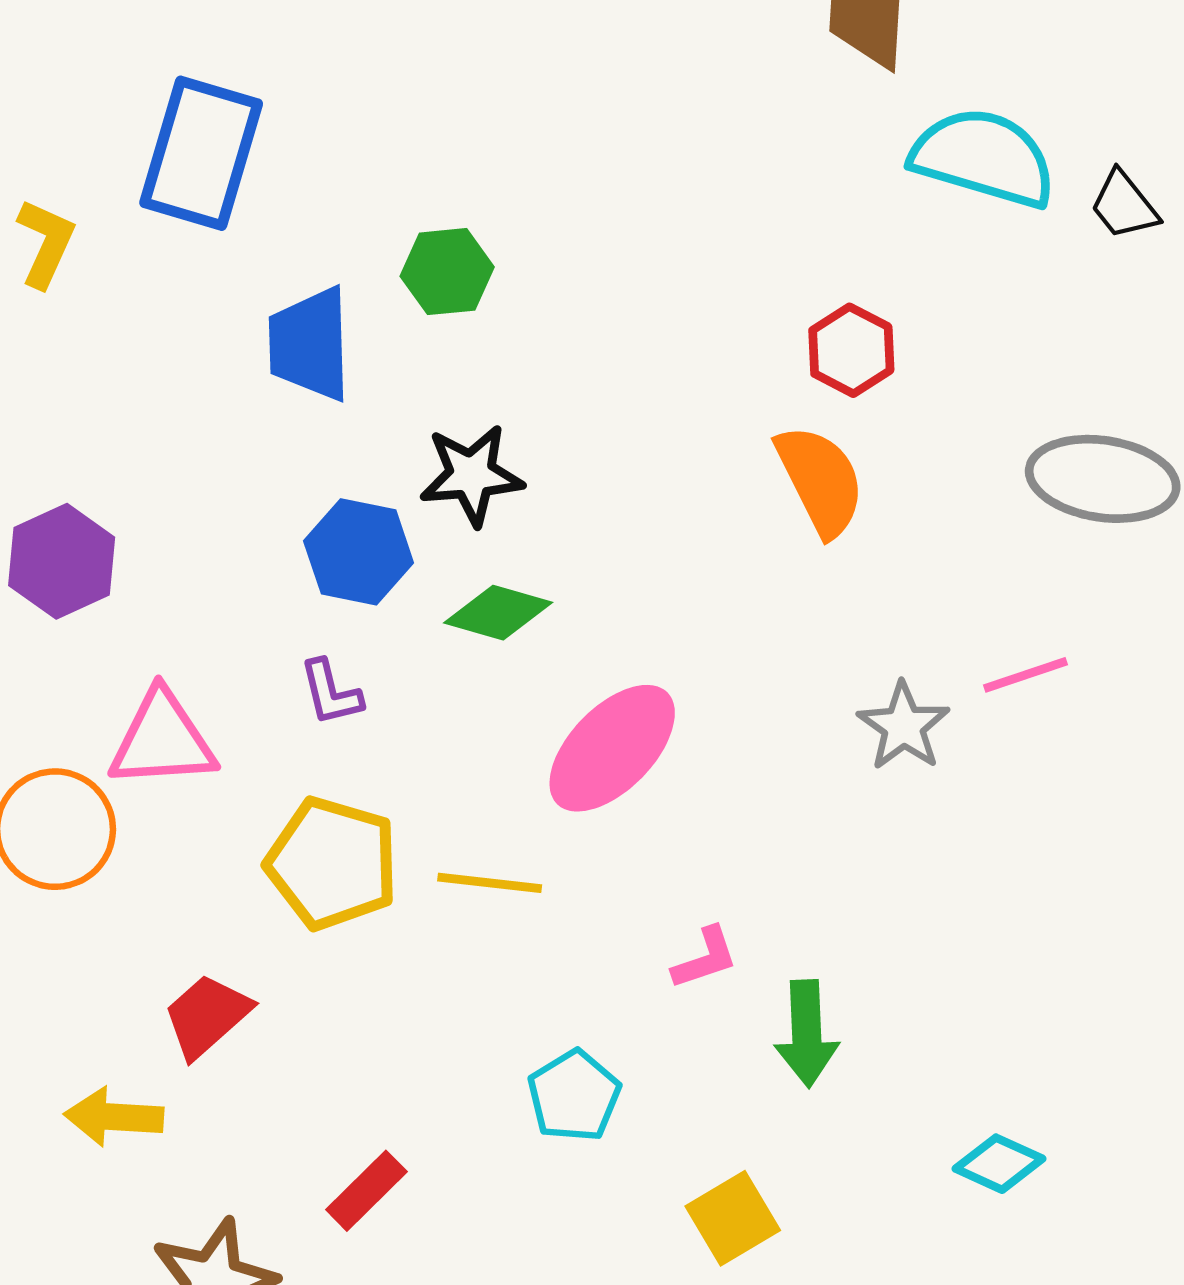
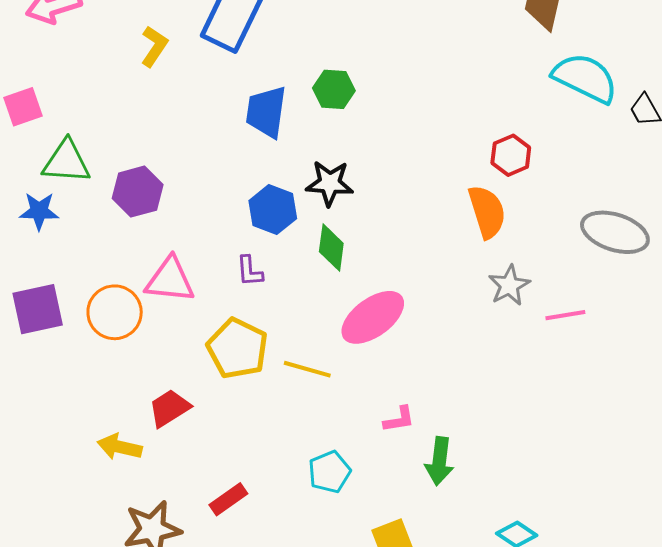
green diamond: (498, 613) -> (331, 248), turned 72
gray star: (904, 726) -> (509, 285), moved

